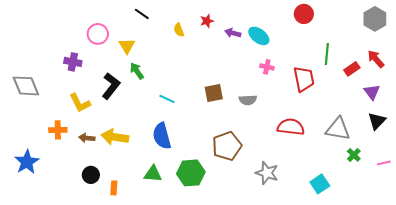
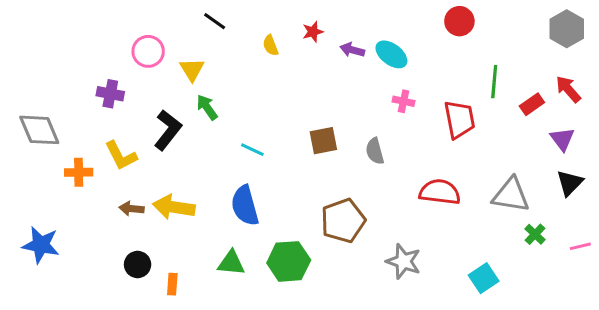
gray semicircle: (248, 100) -> (375, 151), turned 78
orange cross: (58, 130) -> (79, 172), moved
blue star: (27, 162) -> (41, 245), turned -30

